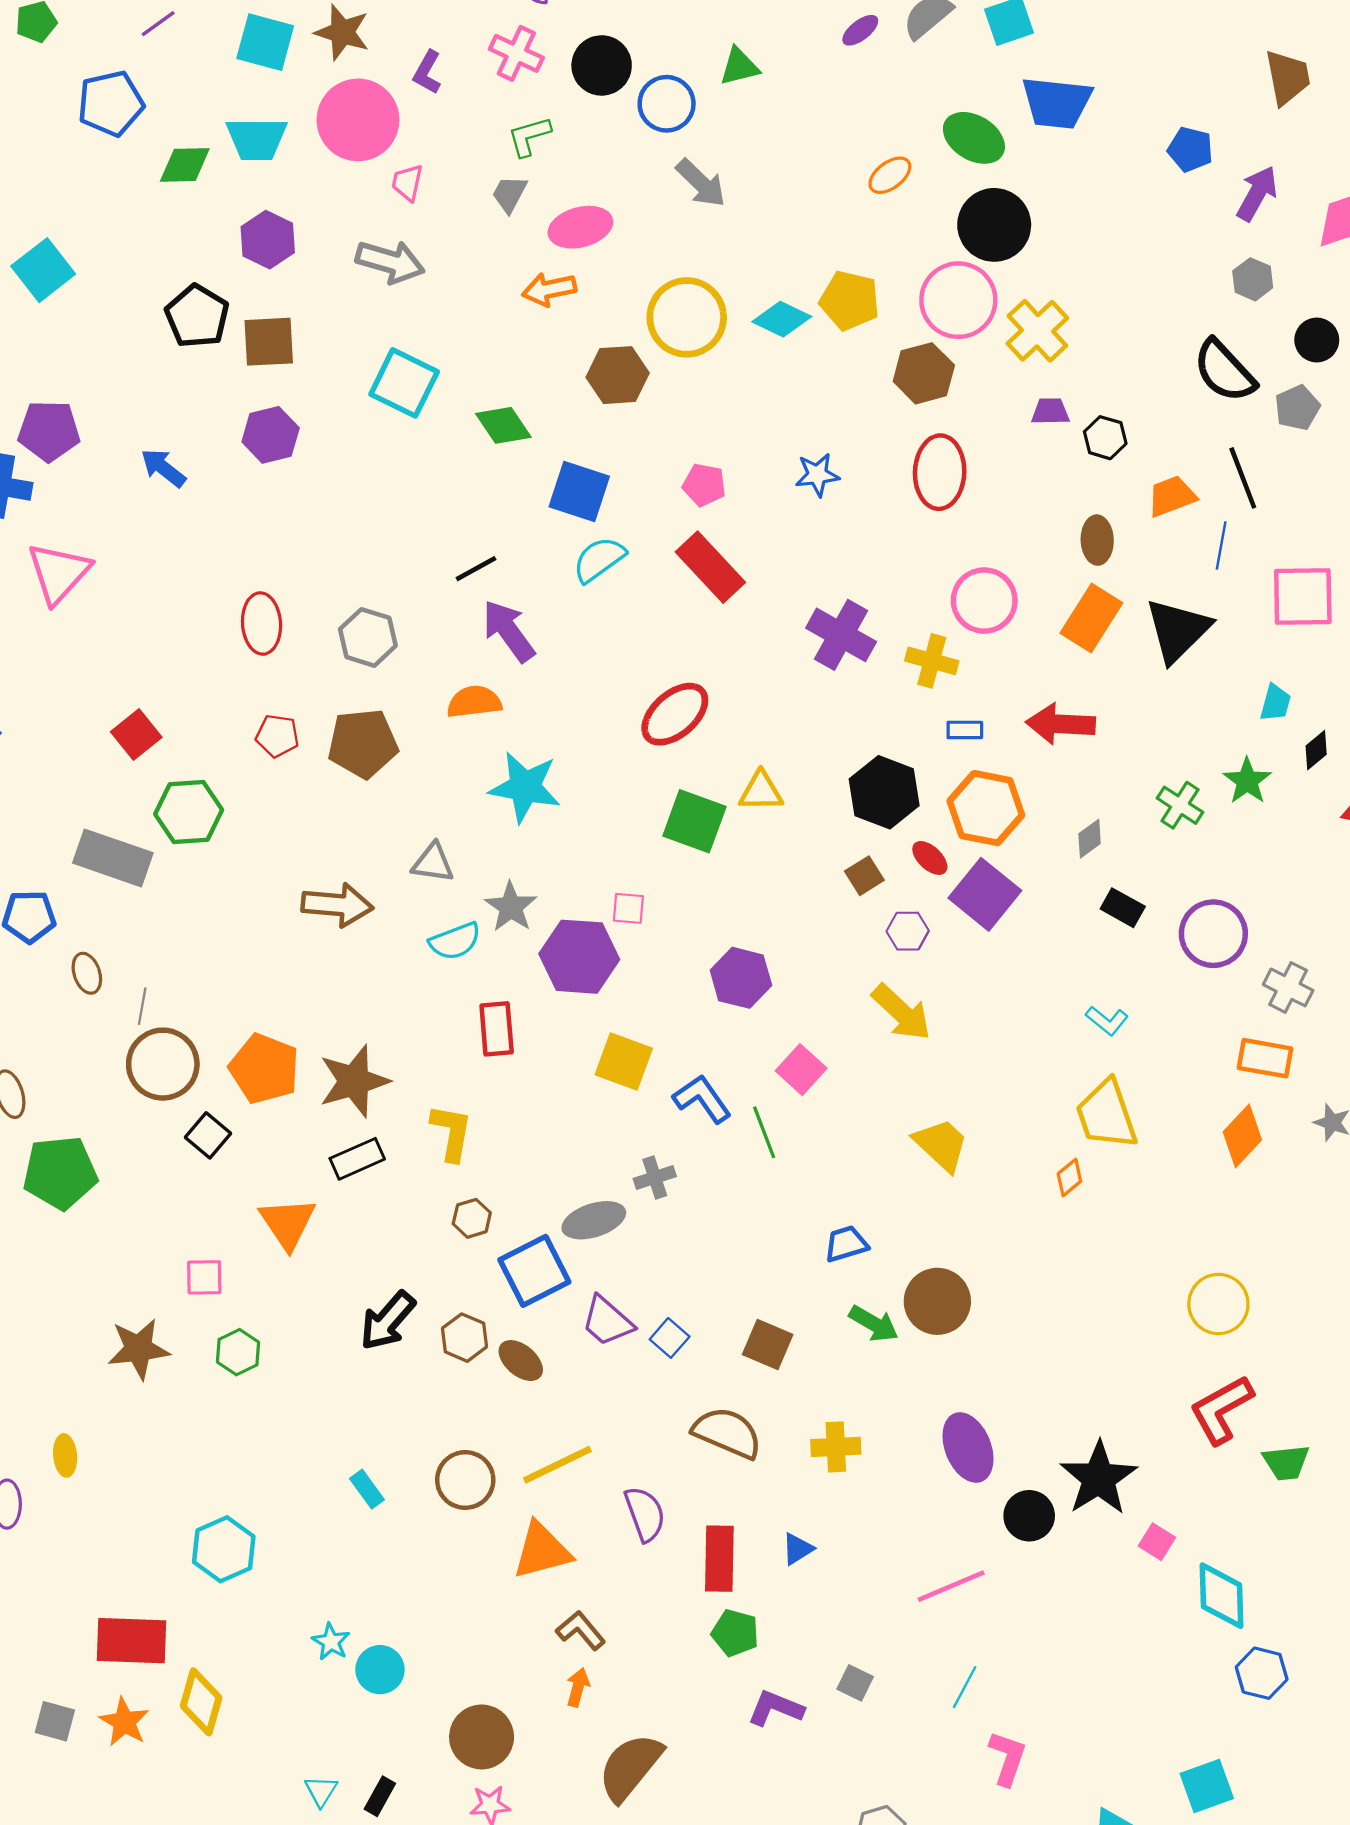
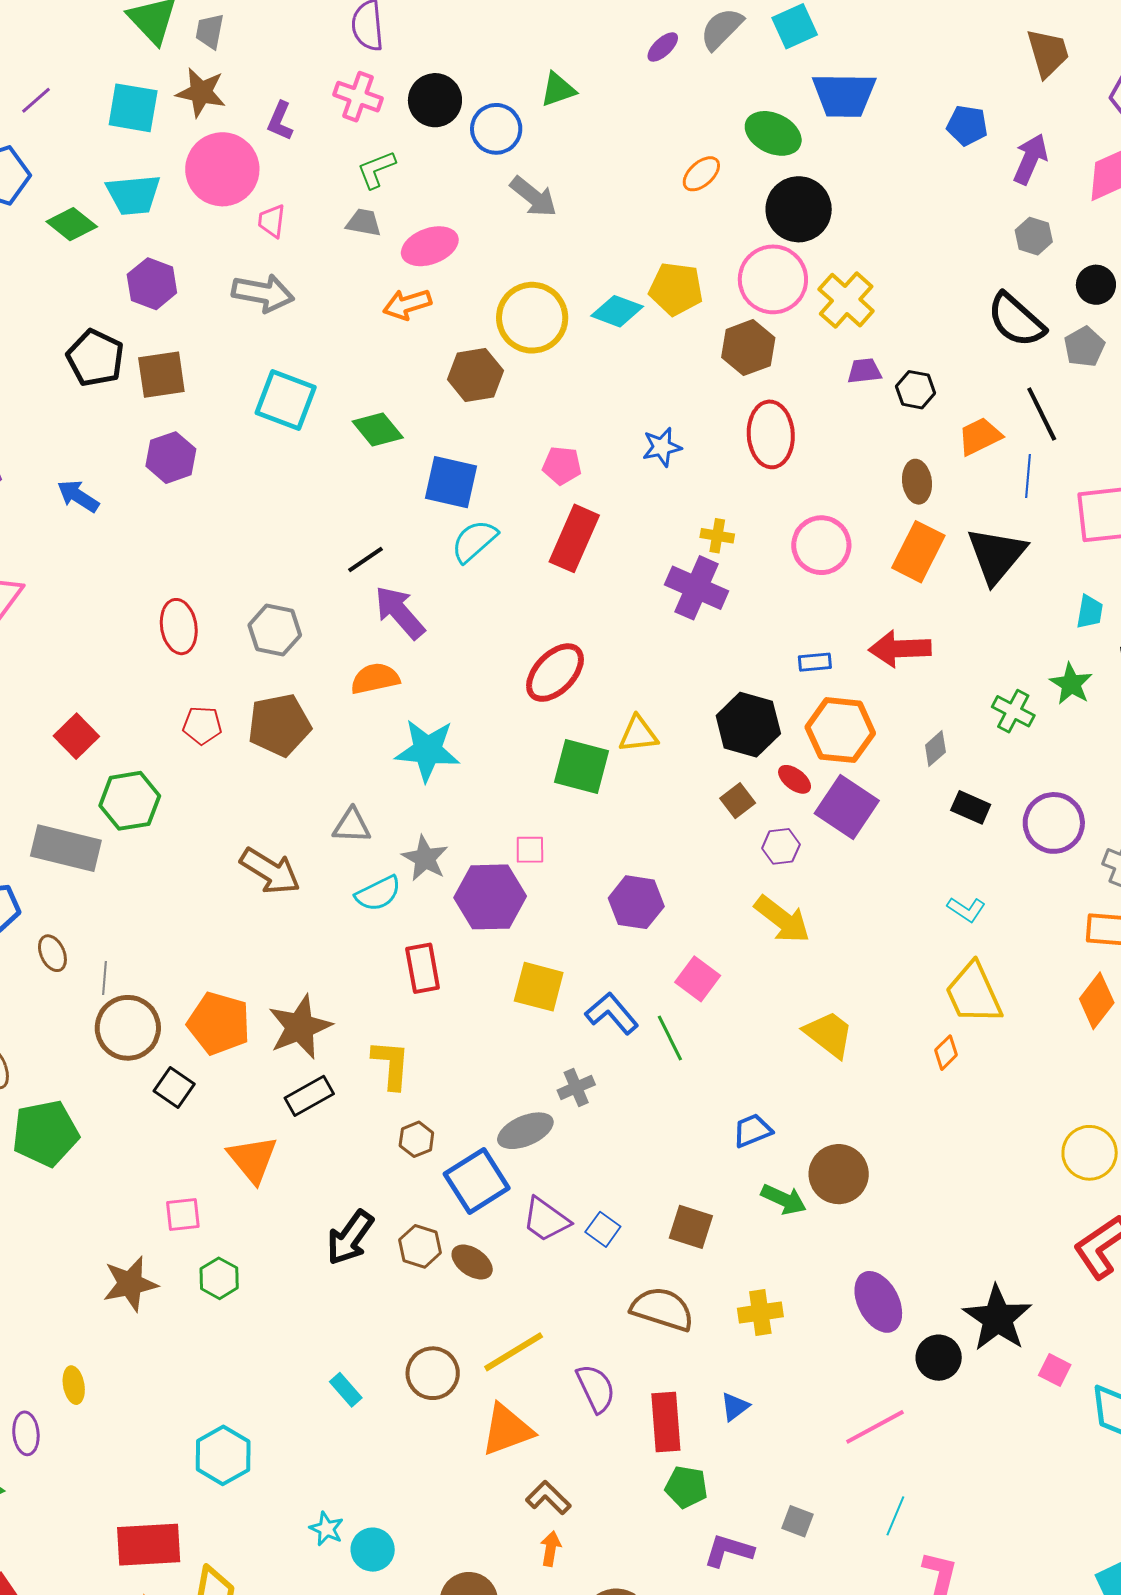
green diamond: (185, 165) -> (72, 224), turned 45
gray trapezoid: (509, 194) -> (364, 223), turned 78
red rectangle: (710, 567) -> (574, 538), turned 72
yellow cross: (932, 661) -> (717, 536), moved, size x0.7
brown arrow: (337, 905) -> (270, 871), turned 32

